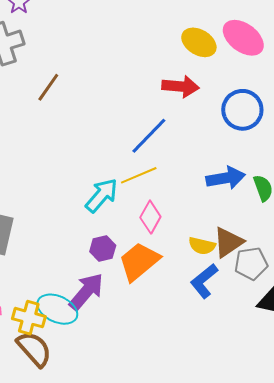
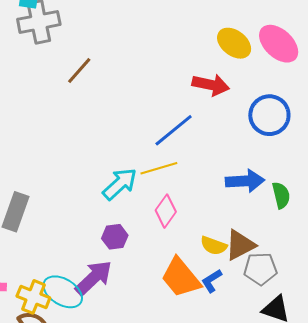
orange trapezoid: (139, 261) -> (181, 278), moved, turned -96
blue L-shape: (204, 281) -> (212, 281), size x0.7

